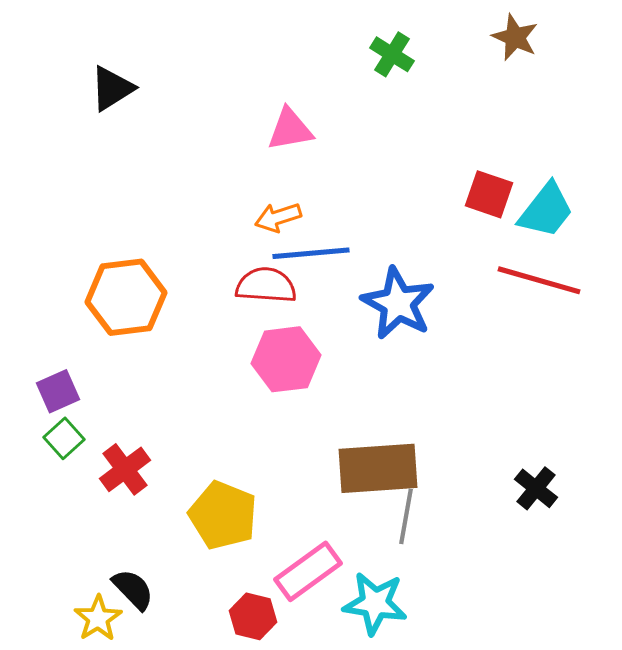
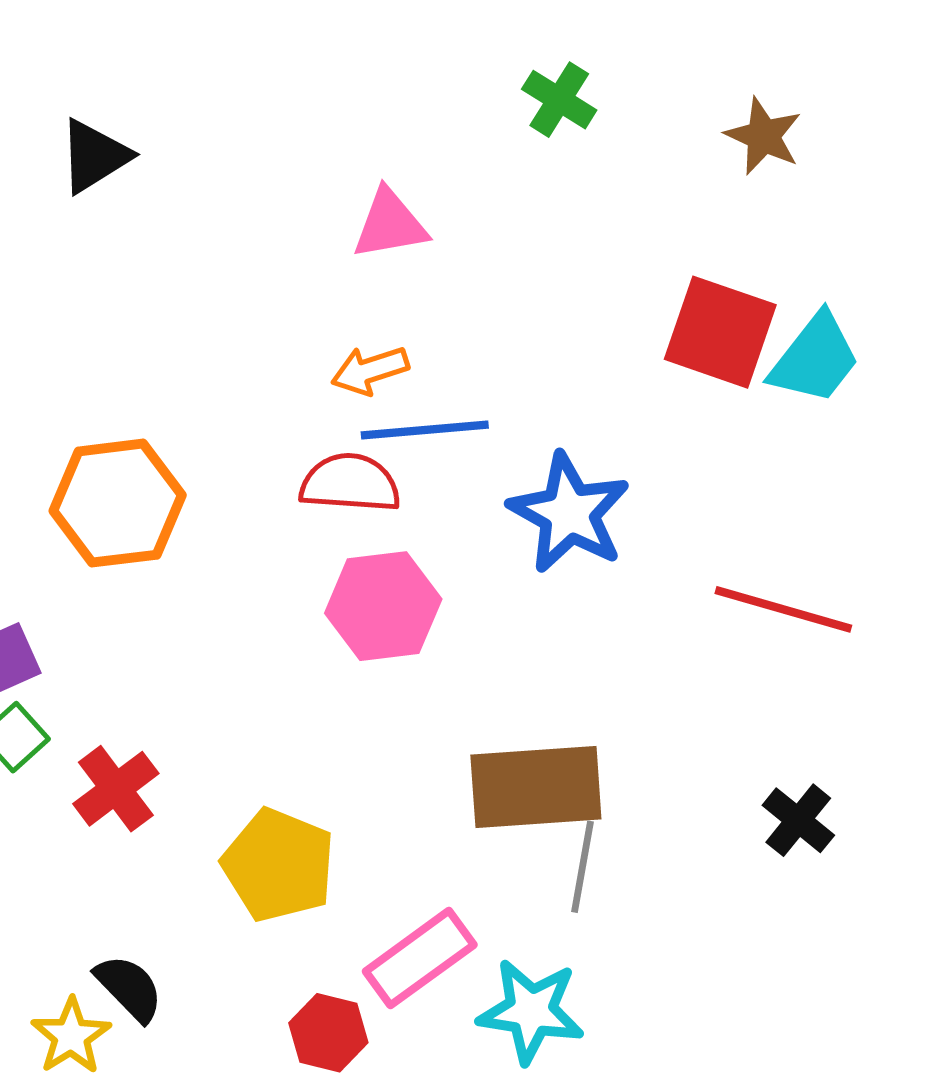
brown star: (515, 37) -> (763, 136), moved
red square: (489, 194) -> (720, 332), size x1.4
red line: (539, 280) -> (783, 609), moved

